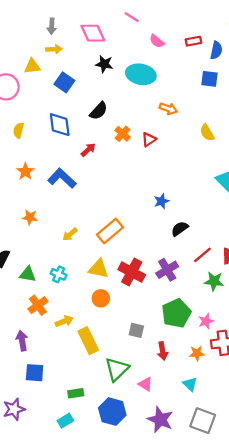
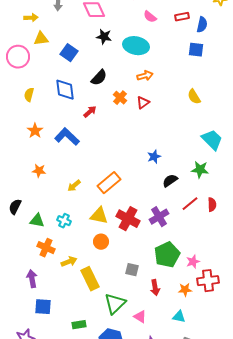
yellow arrow: (54, 49) -> (31, 18), moved
orange arrow: (168, 109) -> (145, 76), moved, turned -35
green star: (214, 281) -> (200, 170), moved
orange cross: (38, 305) -> (46, 248), turned -30
cyan triangle: (190, 384) -> (179, 317), turned -32

